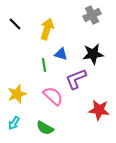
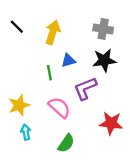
gray cross: (92, 15) -> (103, 29), moved, turned 36
blue triangle: (61, 54) -> (68, 60), turned -32
cyan arrow: (14, 123) -> (26, 132), moved, turned 136
green semicircle: (45, 128) -> (66, 143), moved, turned -84

